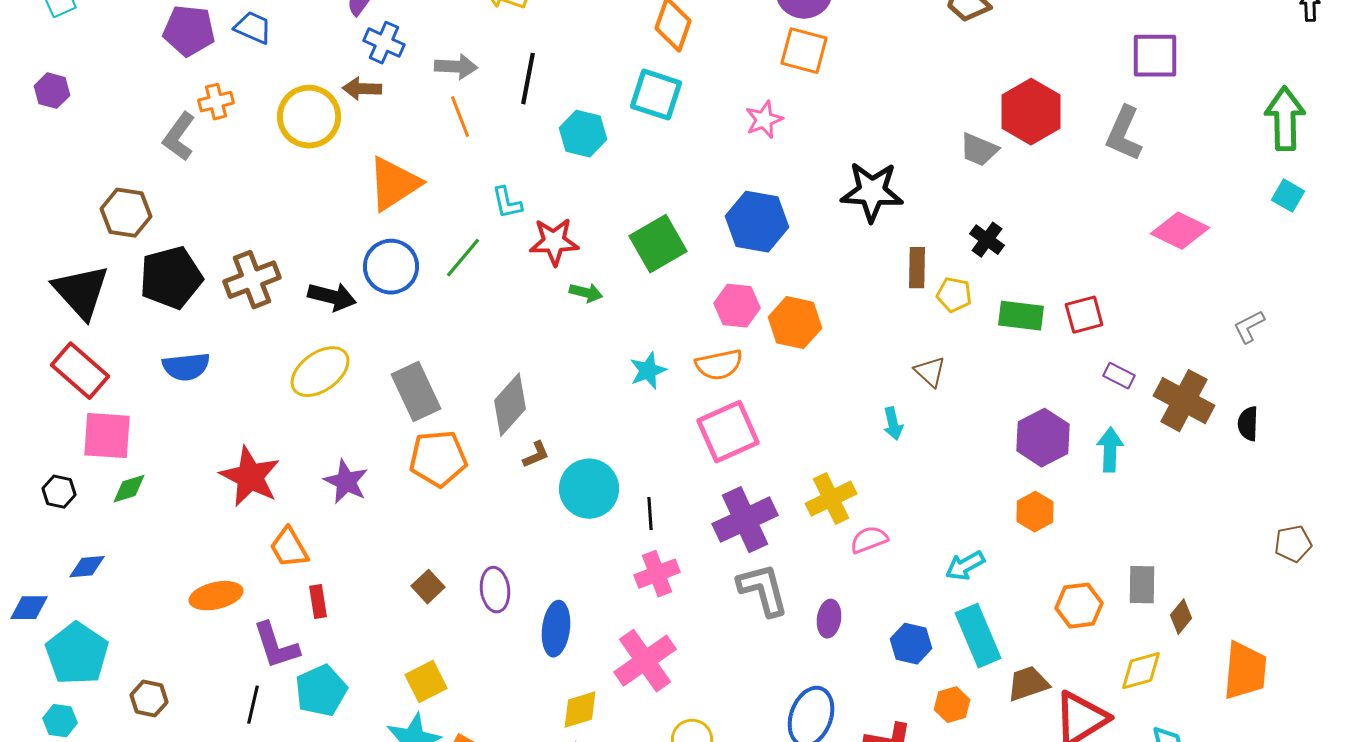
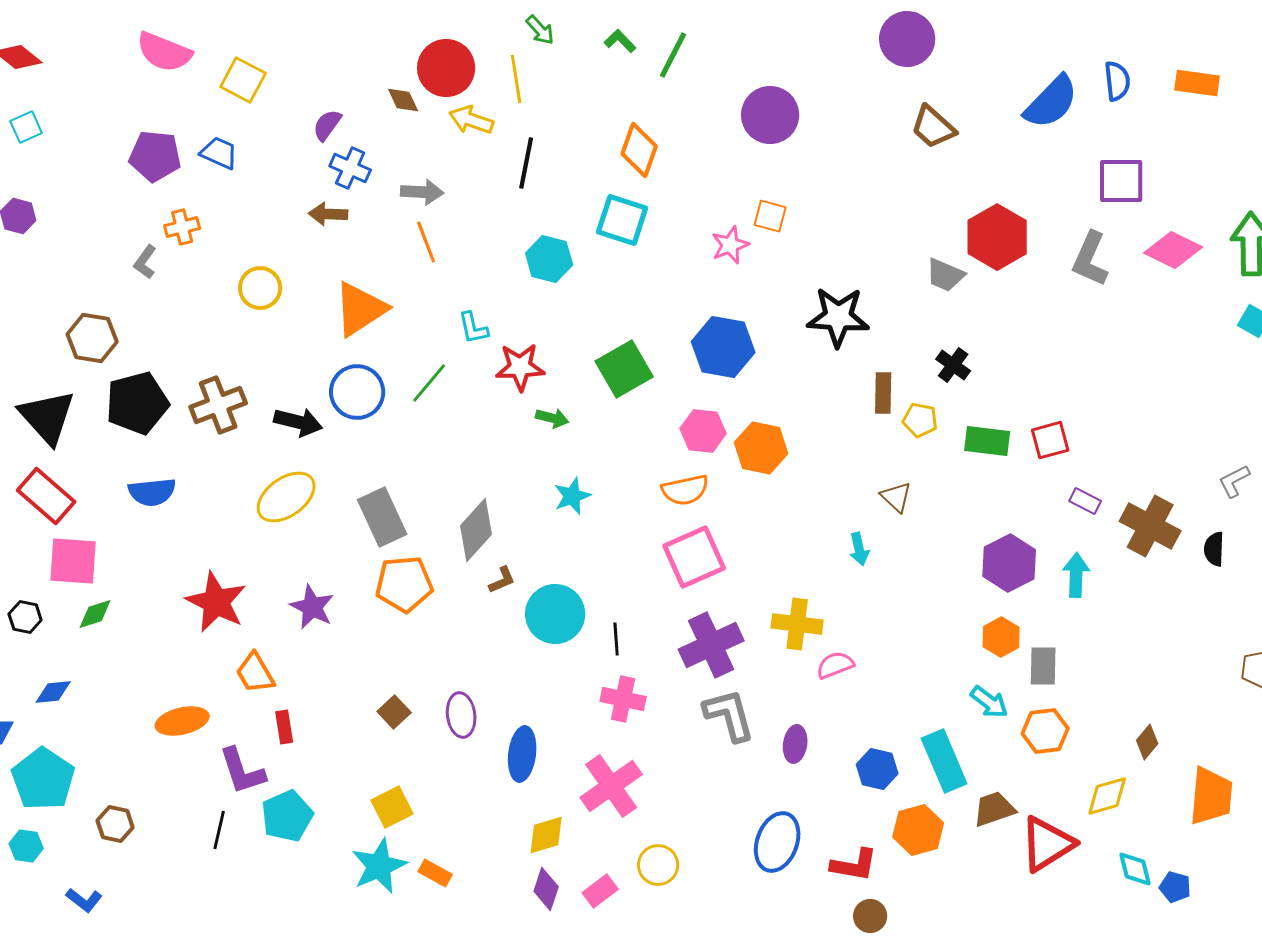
orange square: (804, 51) -> (770, 216), moved, size x0.7
black line: (528, 79) -> (526, 163), moved
yellow circle: (309, 117) -> (260, 288), moved, size x0.7
gray L-shape: (179, 137) -> (145, 262), size x0.7
pink diamond: (1180, 231) -> (1173, 250), moved
gray L-shape: (1249, 327) -> (1234, 481), moved
cyan star: (648, 371) -> (572, 496), moved
yellow cross: (831, 499) -> (797, 624), turned 33
cyan arrow: (965, 566) -> (989, 702), moved, turned -114
pink cross: (657, 574) -> (623, 699), turned 33
gray rectangle: (1142, 585) -> (1043, 666), moved
orange hexagon: (952, 705) -> (918, 830), size x1.4

